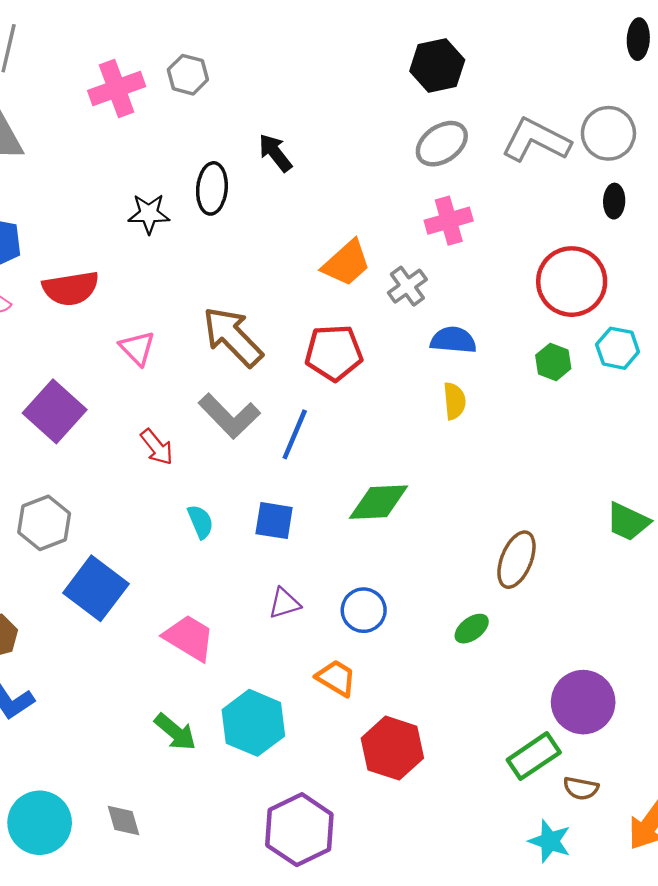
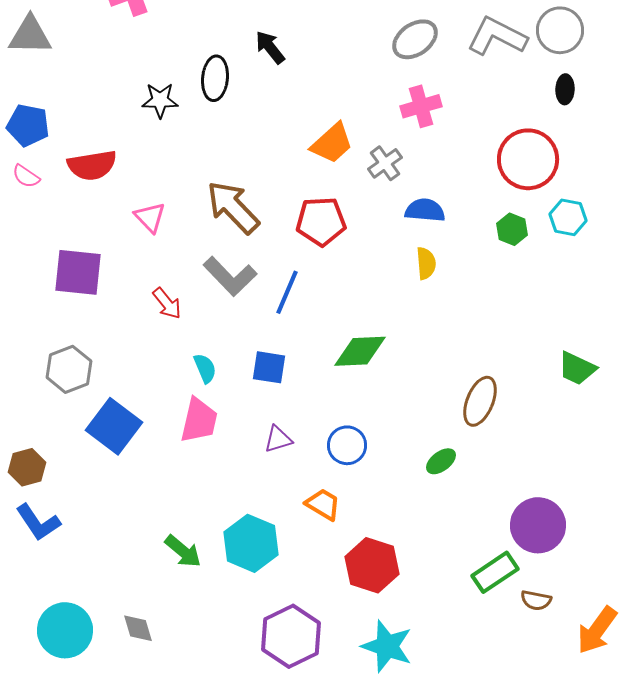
purple square: (55, 411) -> (78, 272), turned -36
pink trapezoid: (189, 638) -> (199, 420), moved, turned 72
cyan star: (550, 841) -> (387, 646), moved, size x1.4

